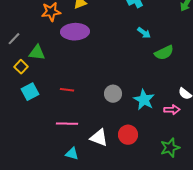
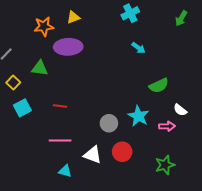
green triangle: (37, 53) -> (40, 68), moved
green semicircle: (164, 53) -> (159, 86), moved
gray circle: (113, 94) -> (109, 123), moved

